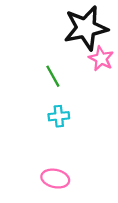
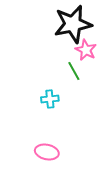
green line: (53, 76) -> (74, 71), moved

